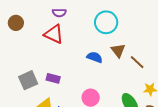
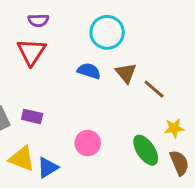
red triangle: (54, 34) -> (31, 52), turned 40
blue semicircle: (95, 57) -> (89, 71), moved

